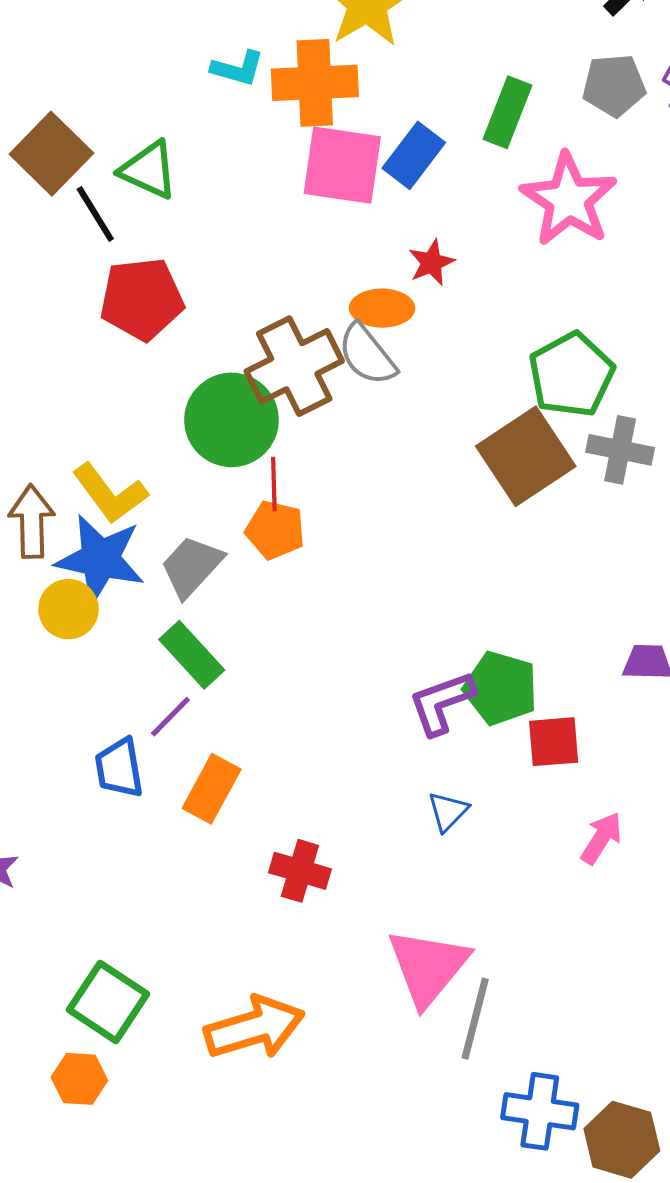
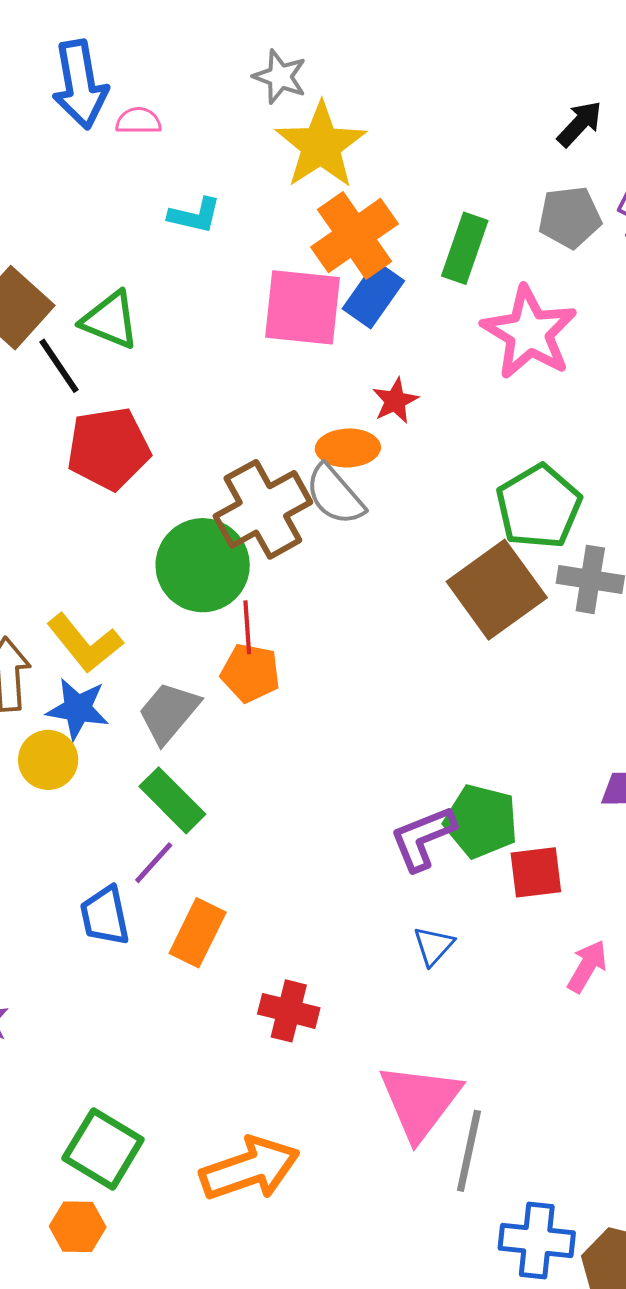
orange cross: (315, 83) -> (355, 235), moved, turned -30
blue star: (100, 559) -> (78, 709), size x0.7

